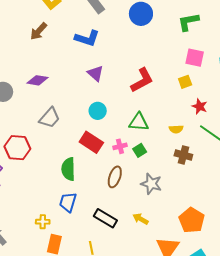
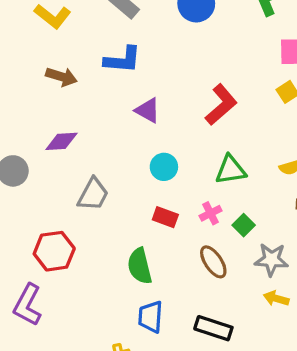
brown arrow: (39, 31) -> (61, 77), moved, turned -102
red rectangle: (91, 142) -> (165, 217), size x0.7
green square: (140, 150) -> (244, 225), moved
brown ellipse: (115, 177) -> (213, 262), turned -40
yellow arrow: (141, 219) -> (276, 298), moved

